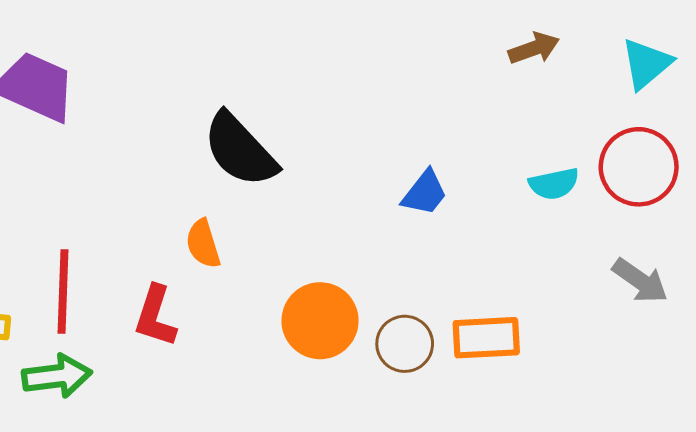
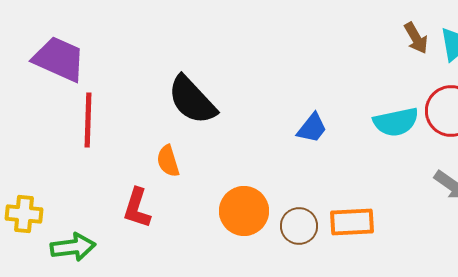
brown arrow: (534, 48) -> (416, 38), moved, turned 80
cyan semicircle: (554, 184) -> (396, 122), size x1.4
red line: (63, 291) -> (88, 120), moved

